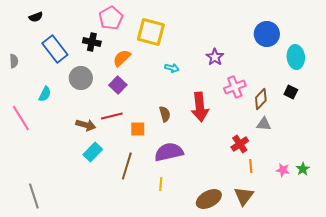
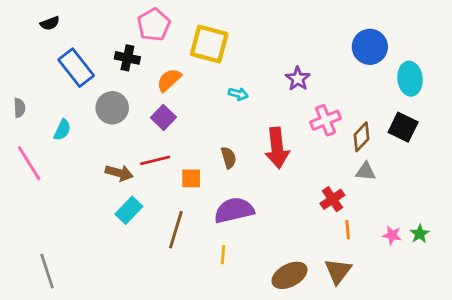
gray semicircle: (14, 61) -> (19, 108), moved
black square: (291, 92) -> (403, 127), size x1.5

